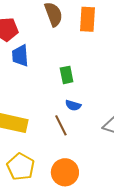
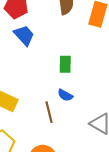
blue trapezoid: (20, 56) -> (24, 35), turned 130

